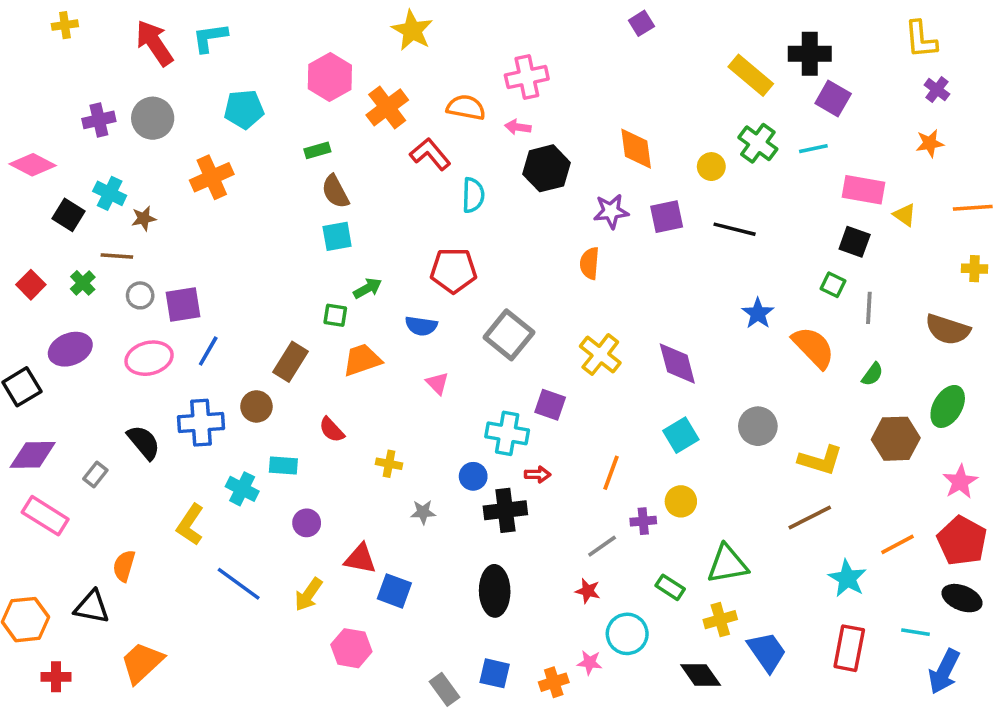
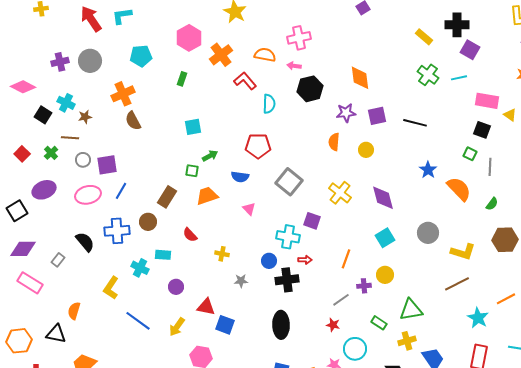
yellow rectangle: (751, 75) -> (424, 37), size x0.7
green rectangle: (317, 150) -> (182, 79), turned -56
yellow circle: (711, 167) -> (366, 150), moved
brown semicircle: (335, 192) -> (133, 121), moved

